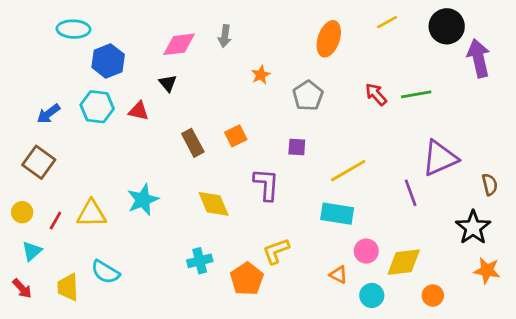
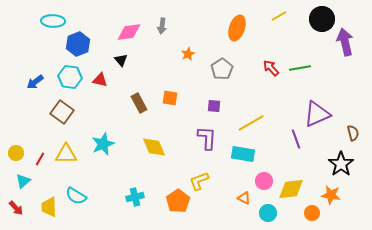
orange square: (236, 136) -> (170, 98), turned 35
brown square: (39, 162) -> (62, 112), moved
purple L-shape: (266, 184) -> (207, 138), moved
cyan cross: (200, 261) -> (135, 197), moved
orange star: (487, 270) -> (331, 195), moved

